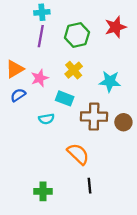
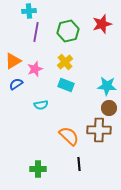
cyan cross: (42, 12) -> (29, 11), moved
cyan star: (110, 81) -> (107, 86), moved
cyan rectangle: (65, 98) -> (66, 85), moved
brown cross: (94, 117) -> (99, 130), moved

